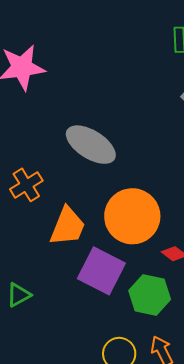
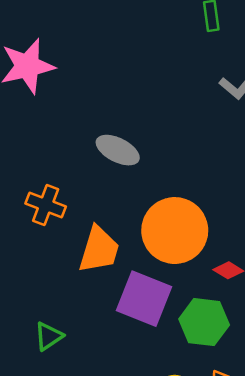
gray ellipse: (91, 145) -> (118, 150), size x0.7
orange cross: (26, 185) -> (46, 205), turned -32

